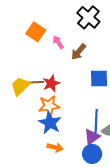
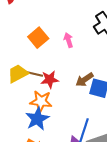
orange square: (36, 32) -> (38, 38), moved
brown arrow: (79, 52) -> (85, 80), moved

